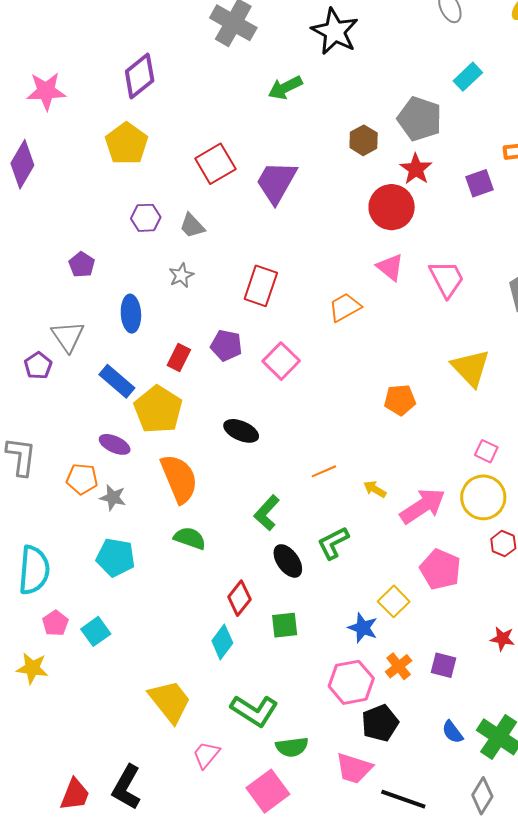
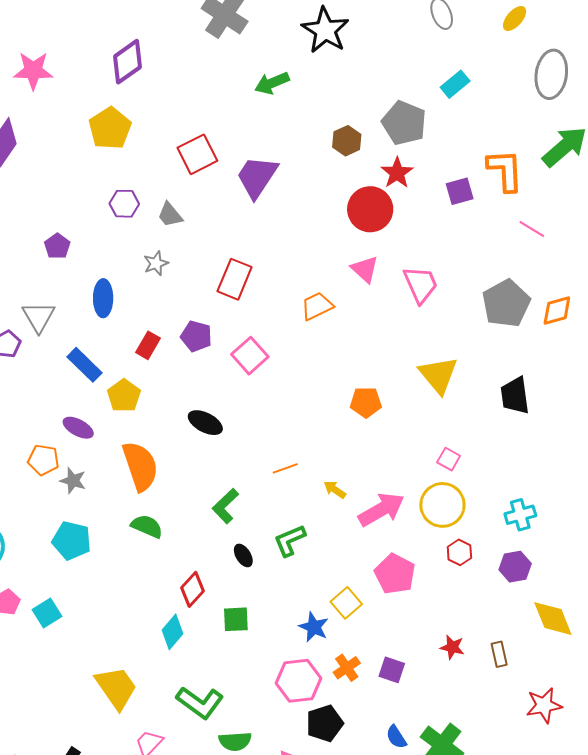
yellow pentagon: (158, 409) -> (124, 396), size x0.7
black ellipse: (288, 561) -> (243, 555), size x0.7

